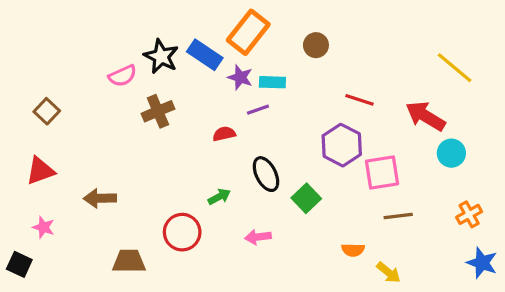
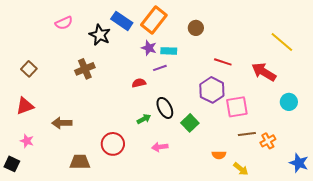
blue rectangle: (205, 55) -> (122, 21), moved
pink semicircle: (123, 76) -> (64, 23), moved
brown cross: (158, 111) -> (85, 69), moved
cyan circle: (451, 153) -> (289, 102), moved
green arrow: (219, 197) -> (144, 119), moved
orange cross: (469, 214) -> (268, 141), moved

